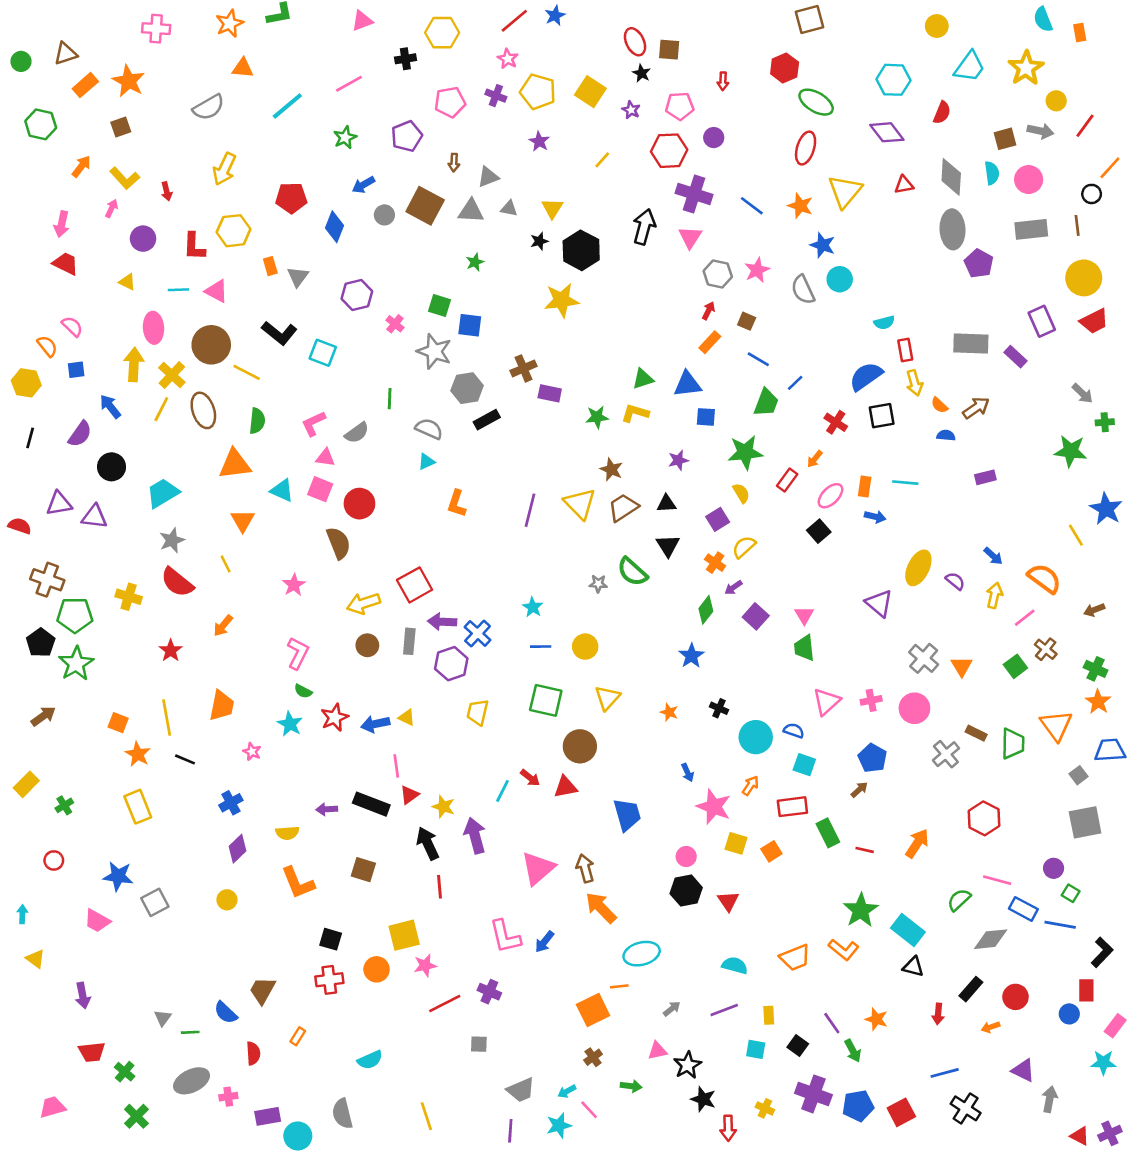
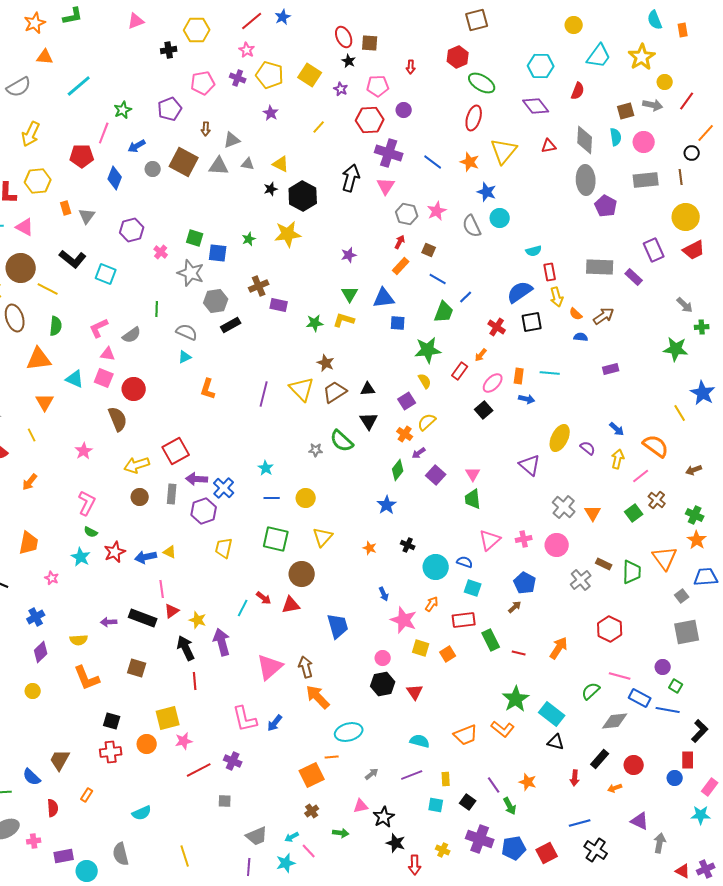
pink line: (349, 84) -> (104, 133), moved, turned -40
yellow triangle: (552, 208) -> (281, 164), turned -36
green star: (475, 262) -> (249, 239), moved
green triangle: (643, 379) -> (350, 294), turned -42
purple star: (678, 460) -> (349, 255), moved

